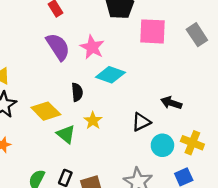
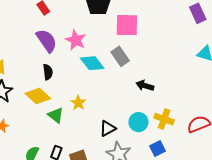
gray rectangle: (197, 35) -> (120, 56), moved
cyan diamond: (110, 75) -> (92, 63), turned 35
black semicircle: (77, 92) -> (48, 72), moved
black triangle: (141, 122) -> (108, 128), moved

